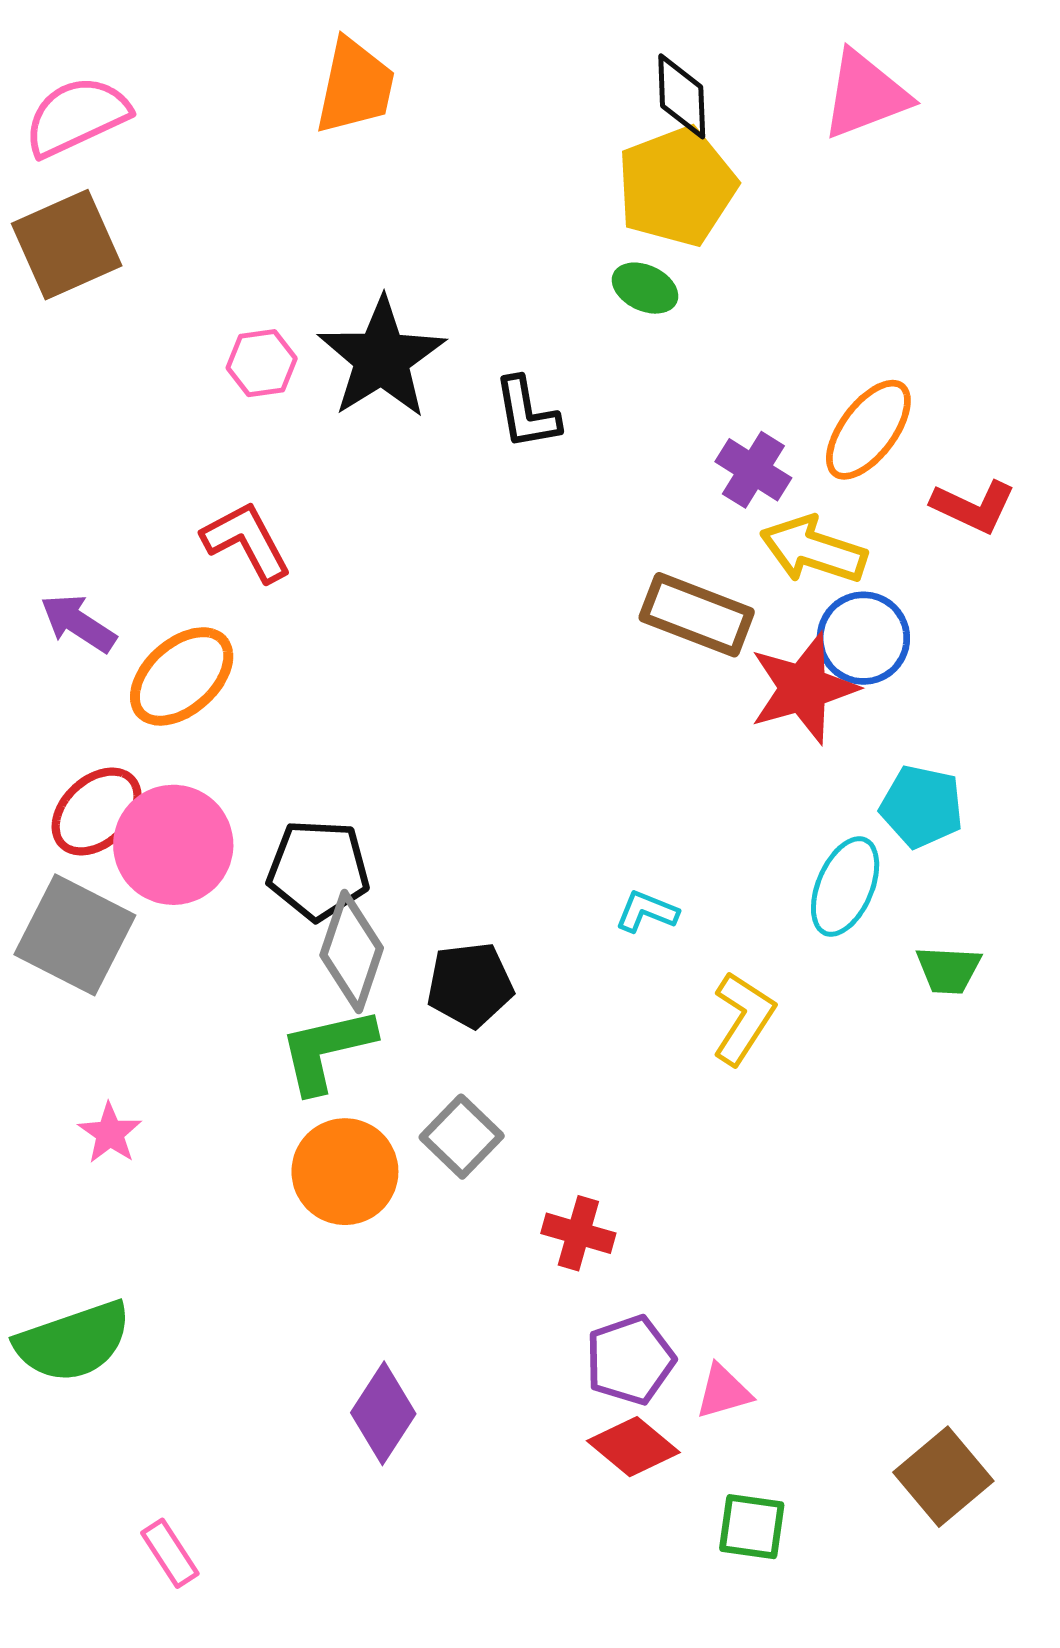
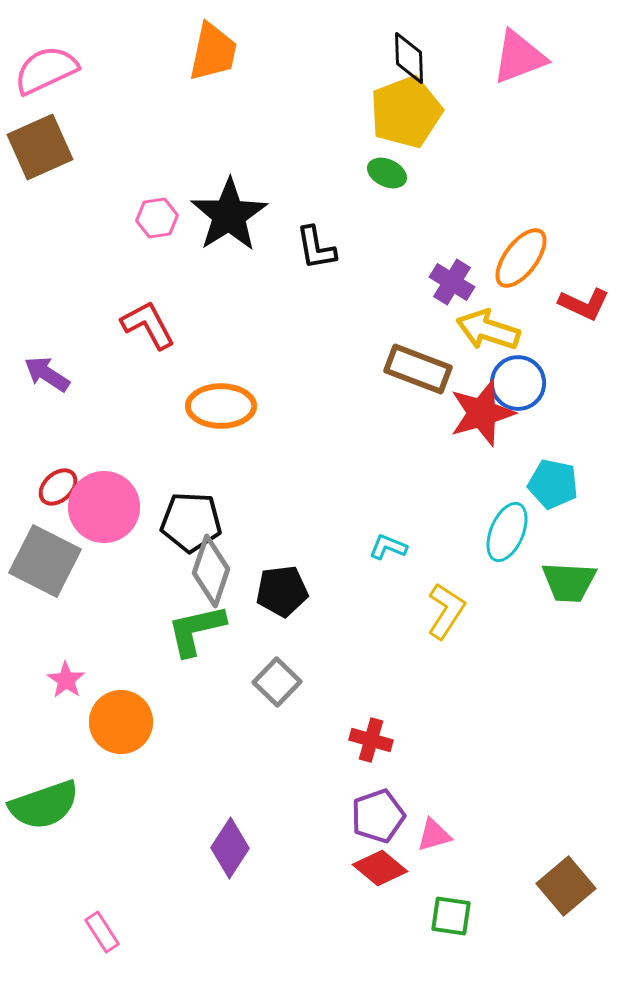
orange ellipse: (182, 676) -> (221, 406), moved, turned 42
red ellipse: (97, 811) -> (58, 487), size x0.7
green trapezoid: (948, 970) -> (569, 582), size x1.4
orange circle: (345, 1172) -> (121, 722), moved
red cross: (578, 1233) -> (371, 740), moved

